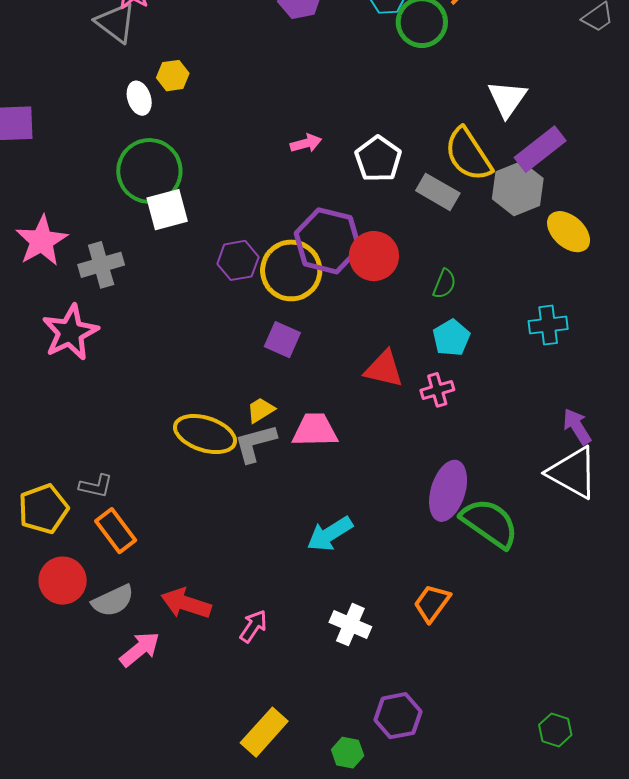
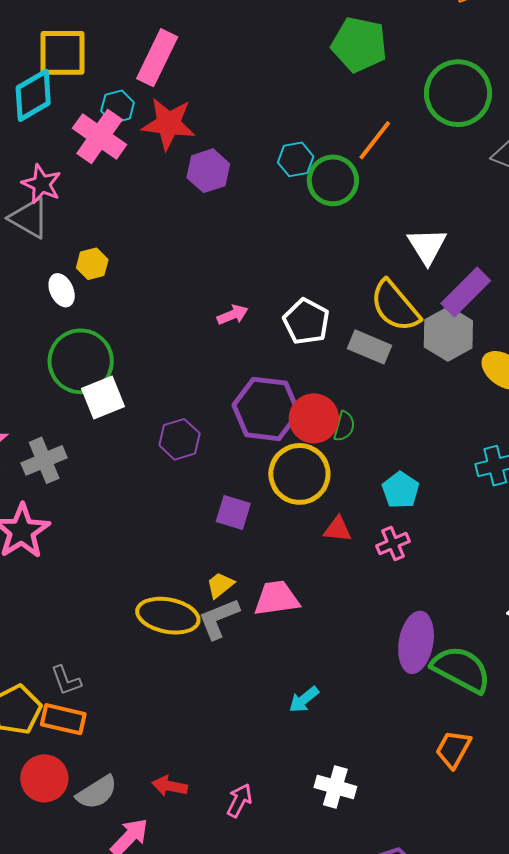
yellow circle: (291, 270) -> (299, 474), moved
green semicircle: (444, 284) -> (344, 426), moved
red triangle: (384, 369) -> (338, 529), size x0.7
gray L-shape: (96, 486) -> (66, 680), turned 64
orange rectangle: (116, 531) -> (63, 719), moved, turned -33
cyan arrow: (330, 534) -> (304, 700), size x0.7
red arrow: (186, 603) -> (170, 786), size x0.7
orange trapezoid: (432, 603) -> (453, 749), moved

